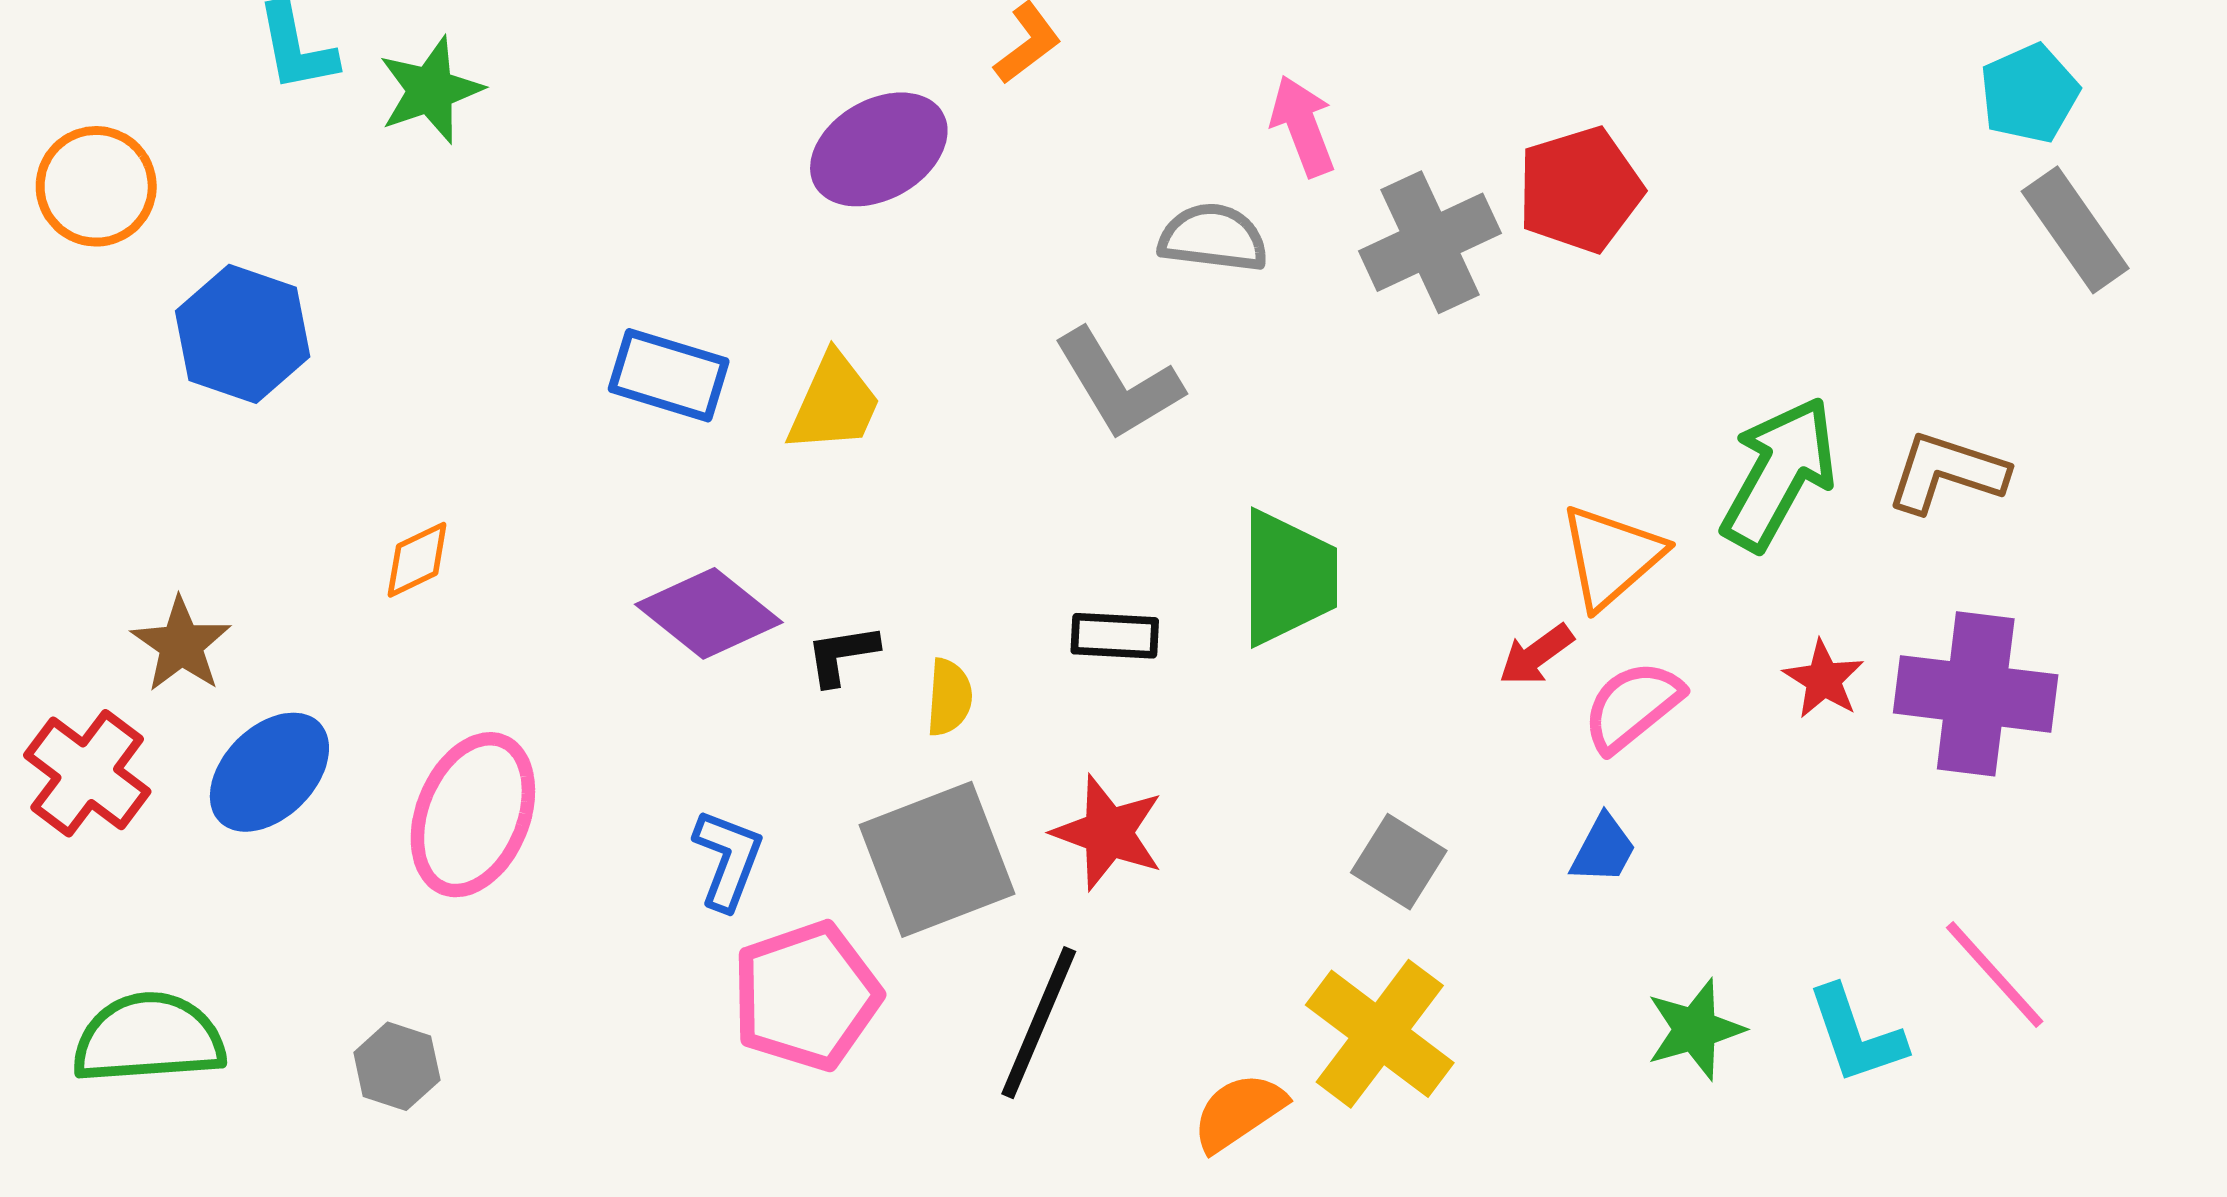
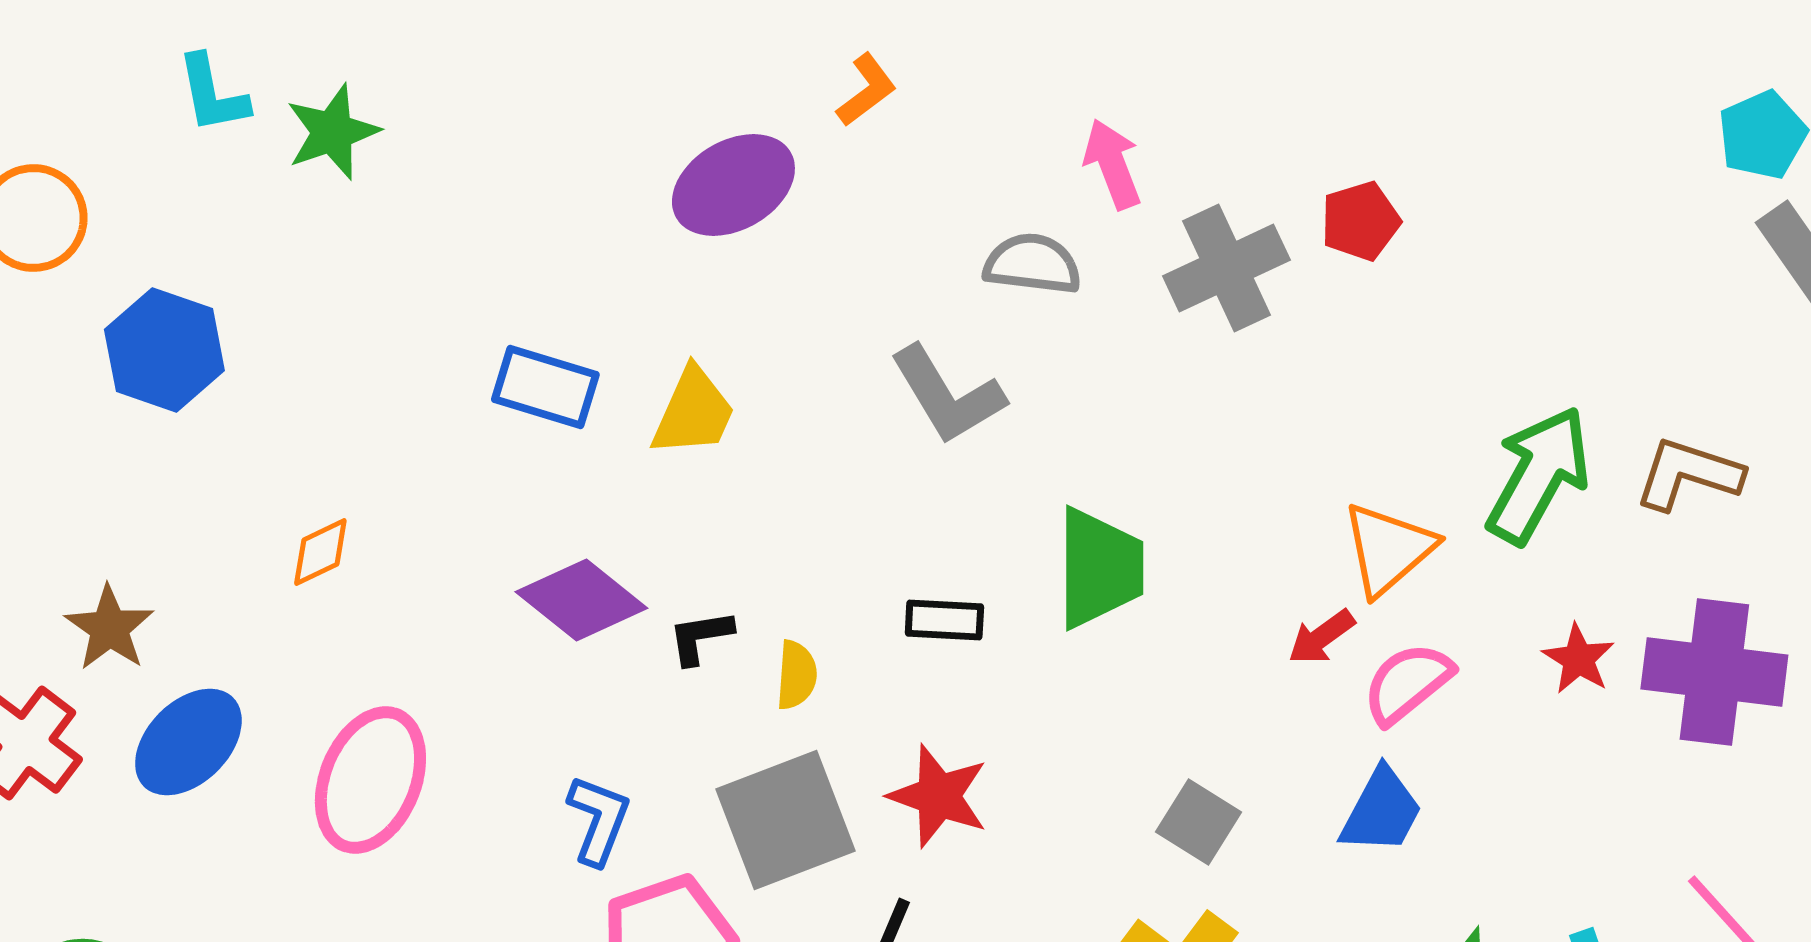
red pentagon: (1580, 190) -> (1360, 221), size x0.7
blue trapezoid: (1603, 849) -> (1381, 811), size x1.4

